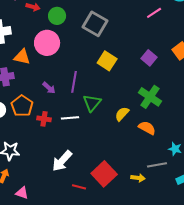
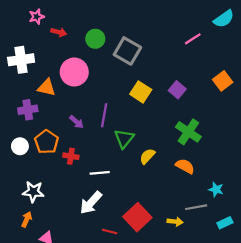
green circle: (57, 16) -> (95, 39), moved
purple square: (149, 58) -> (177, 90), moved
yellow semicircle: (122, 114) -> (147, 156), moved
white line: (70, 118) -> (100, 173), moved

